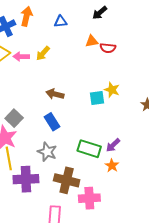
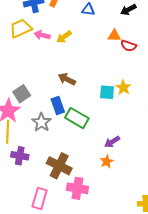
green rectangle: (89, 149) -> (77, 118), moved
gray star: (47, 152) -> (41, 122), moved
purple cross: (26, 179) -> (20, 156), size x0.7

